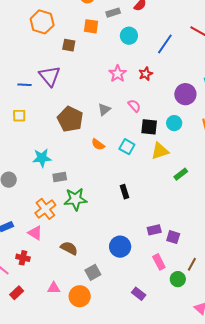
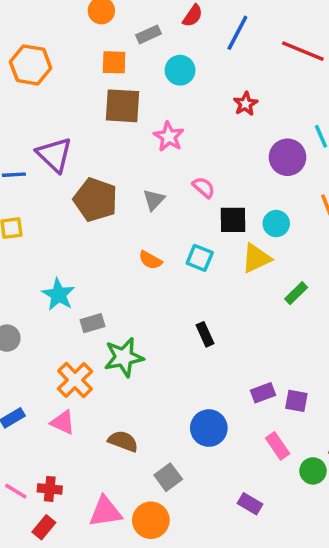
blue line: (165, 44) -> (237, 33), moved
brown square: (69, 45) -> (122, 106), moved, size x1.6
red star: (146, 74) -> (245, 104), moved
brown pentagon: (70, 119) -> (96, 200), moved
cyan circle: (174, 123) -> (276, 224), moved
cyan star: (42, 158) -> (58, 295), turned -30
red cross: (23, 258) -> (50, 489), moved
pink triangle: (54, 288) -> (105, 512), size x1.5

